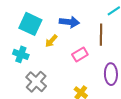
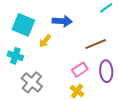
brown line: (101, 35) -> (96, 44), moved, turned 70
pink rectangle: (80, 55) -> (80, 70), moved

